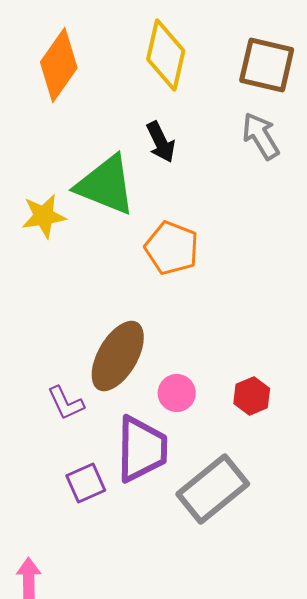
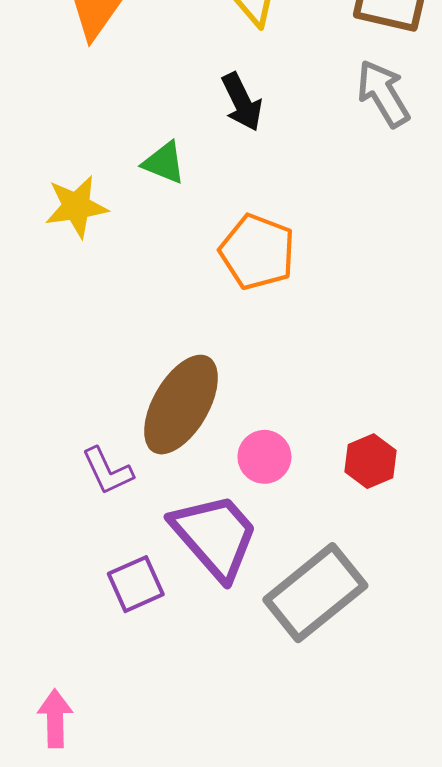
green triangle: (106, 185) -> (164, 163), size x0.5
purple trapezoid: (142, 449) -> (215, 536), turned -42

